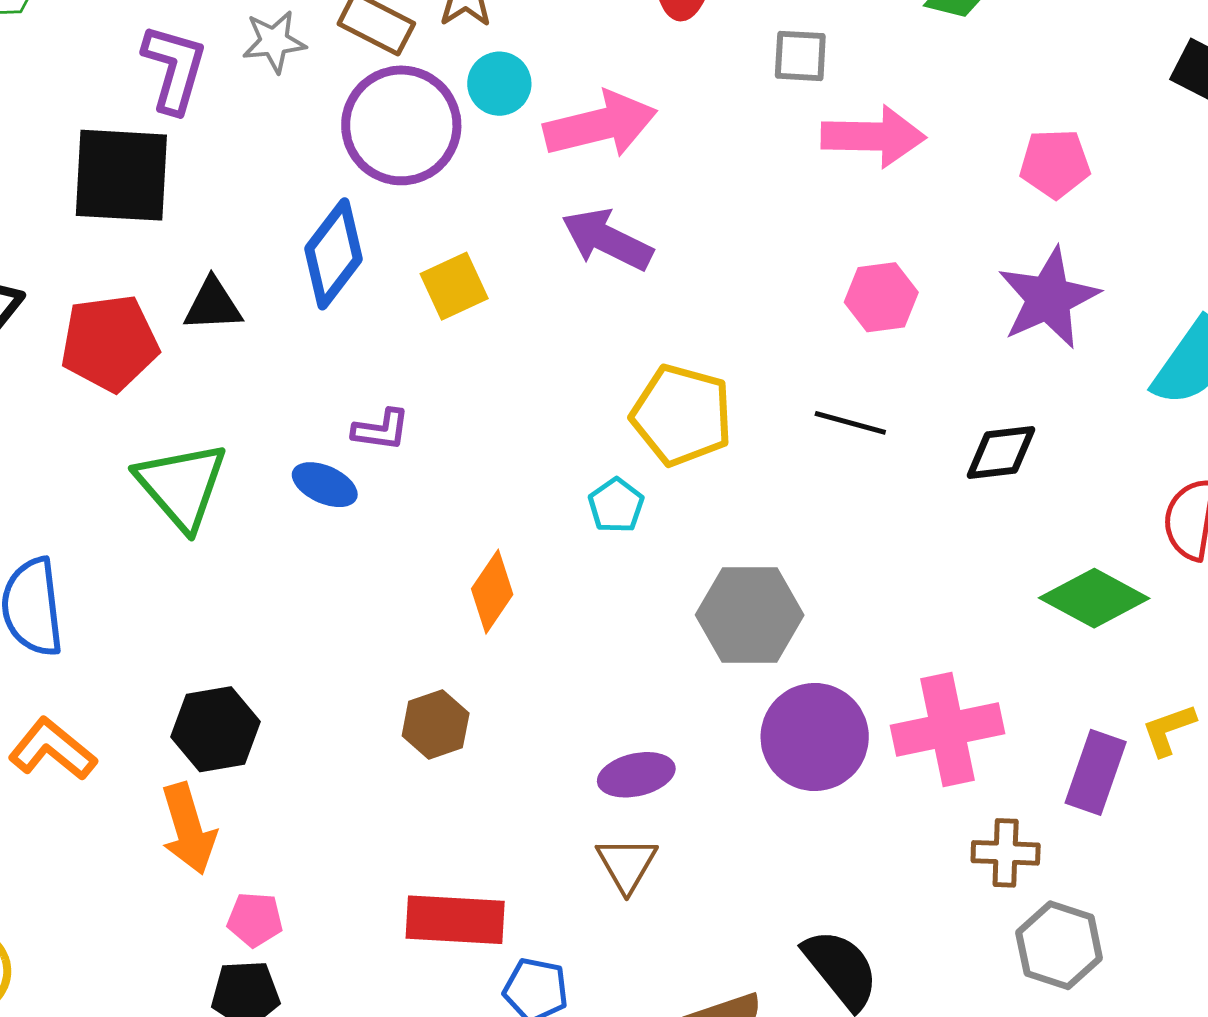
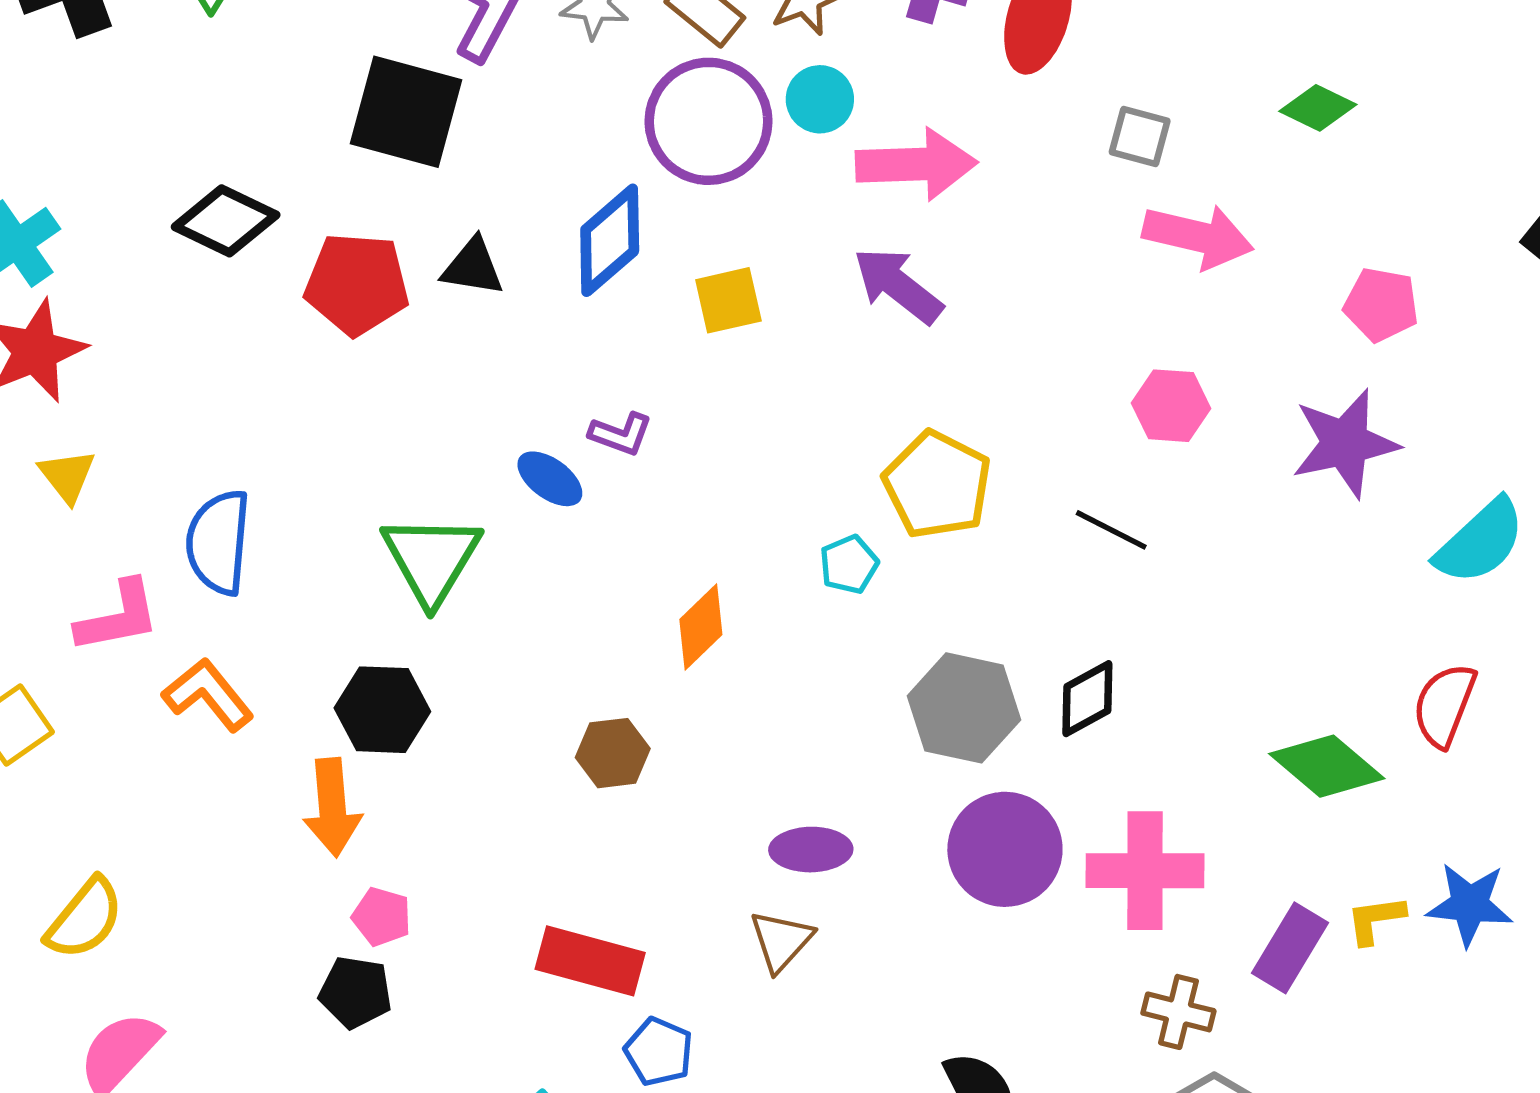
black diamond: (1001, 453) -> (1087, 699), moved, turned -34
green triangle: (182, 486) -> (431, 559), moved

